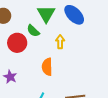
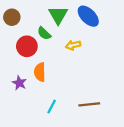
yellow arrow: (60, 42) -> (73, 45), turned -104
orange semicircle: (47, 67) -> (40, 72), moved

